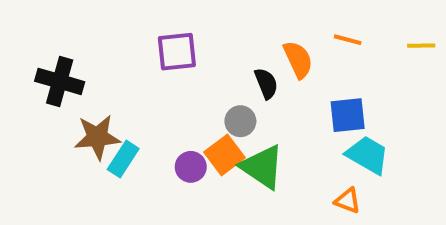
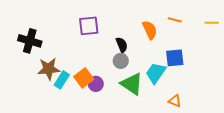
black semicircle: (266, 83) -> (122, 45), moved
orange square: (224, 155) -> (84, 78), moved
cyan trapezoid: (368, 155) -> (156, 73), moved, turned -85

